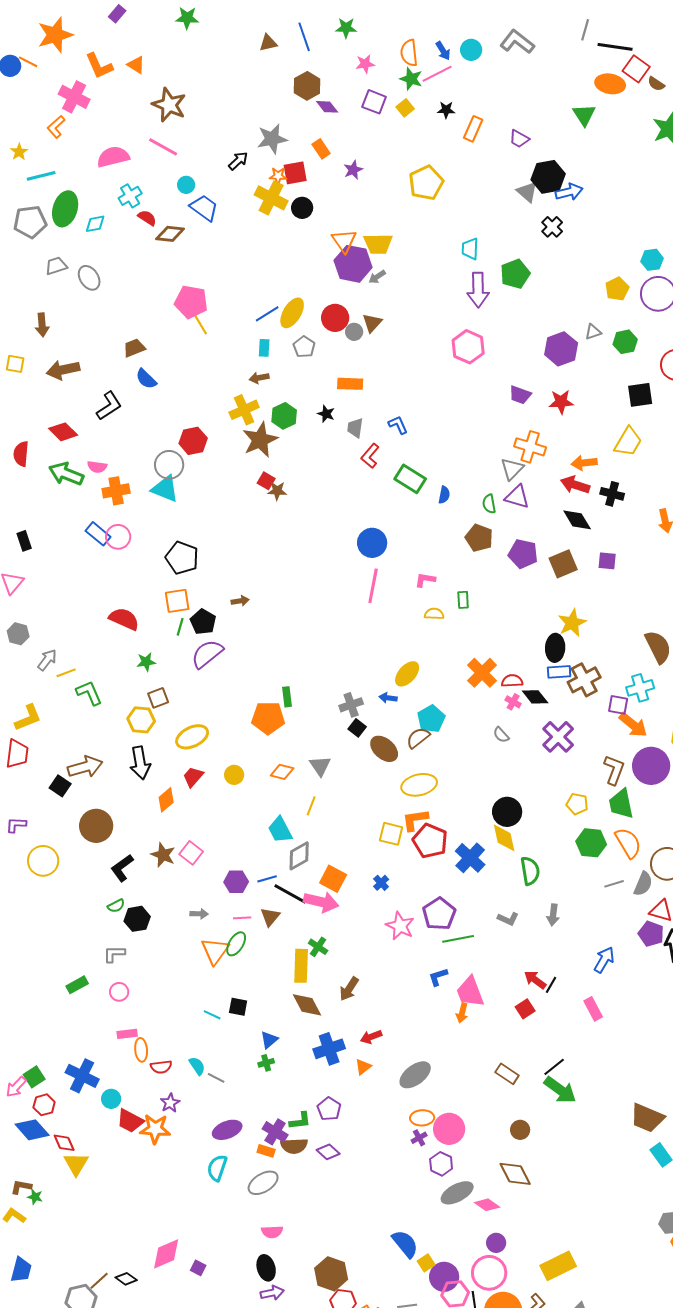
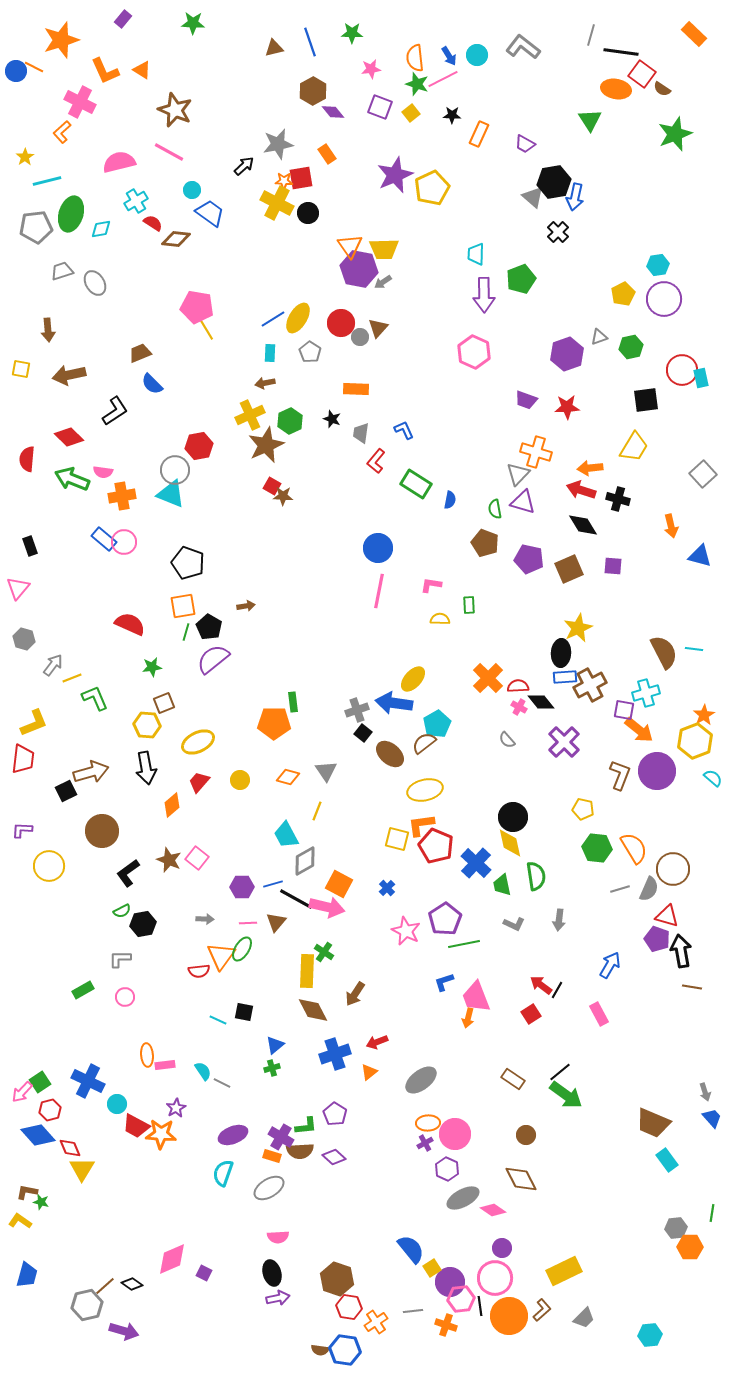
purple star: (353, 170) -> (395, 175), moved, size x1.8
blue arrow: (569, 192) -> (575, 197), turned 116
blue arrow: (388, 698) -> (394, 703), size x2.0
black square: (60, 786) -> (66, 791), turned 30
green trapezoid: (621, 804) -> (502, 885), moved, size x0.7
pink rectangle: (127, 1034) -> (165, 1065), moved
red semicircle: (161, 1067) -> (199, 971), moved

